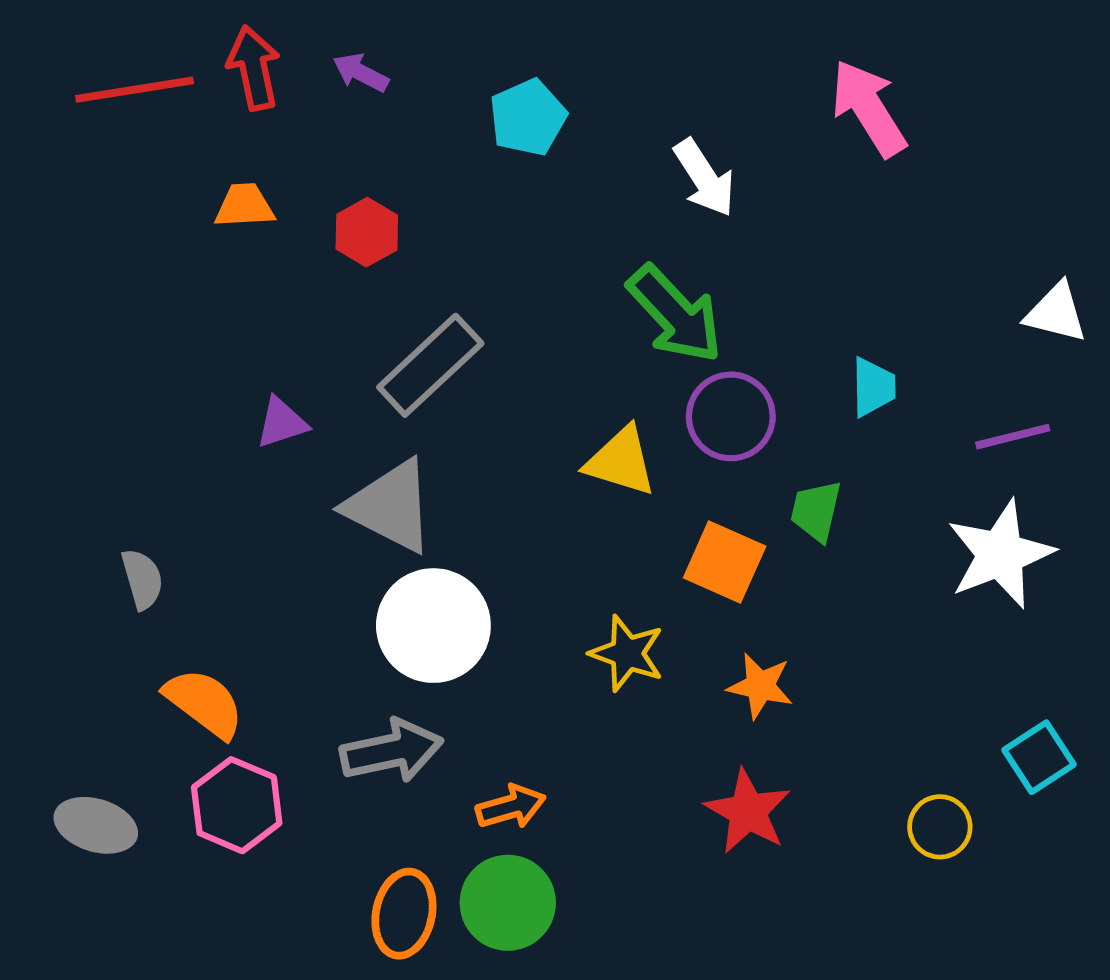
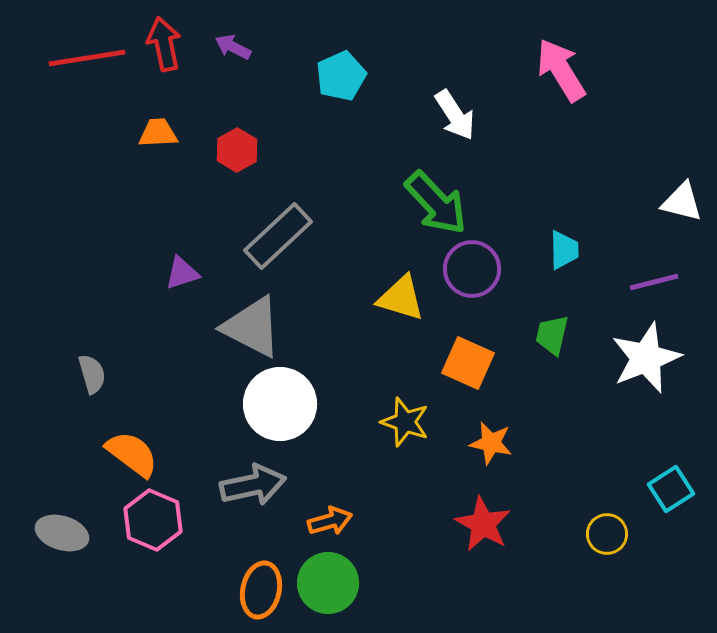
green trapezoid: (816, 511) -> (552, 335), moved

